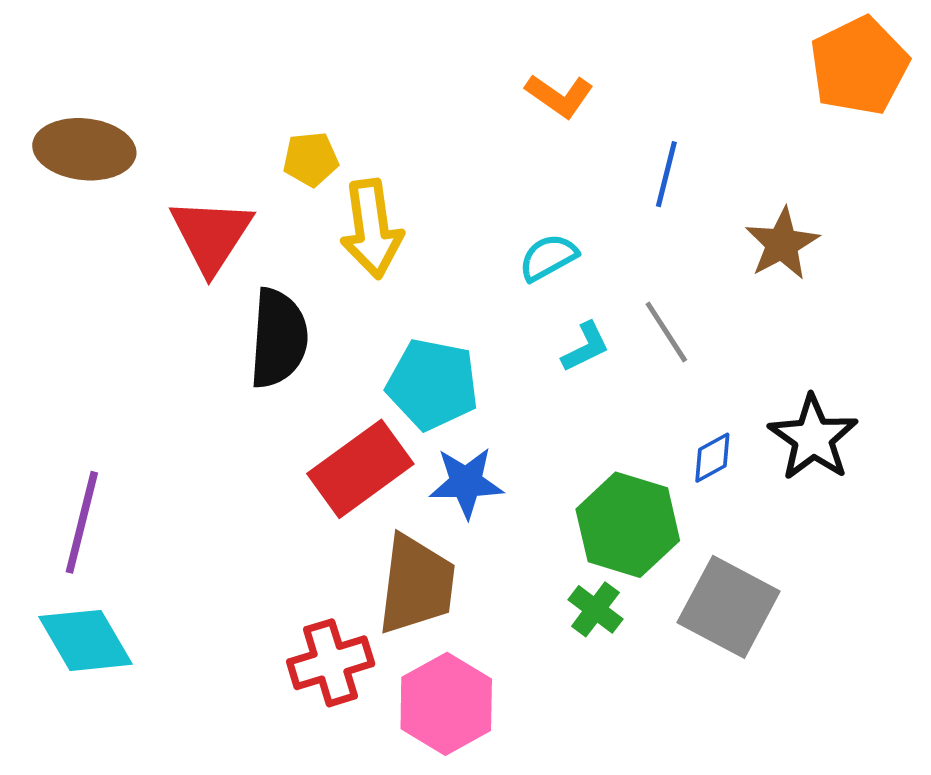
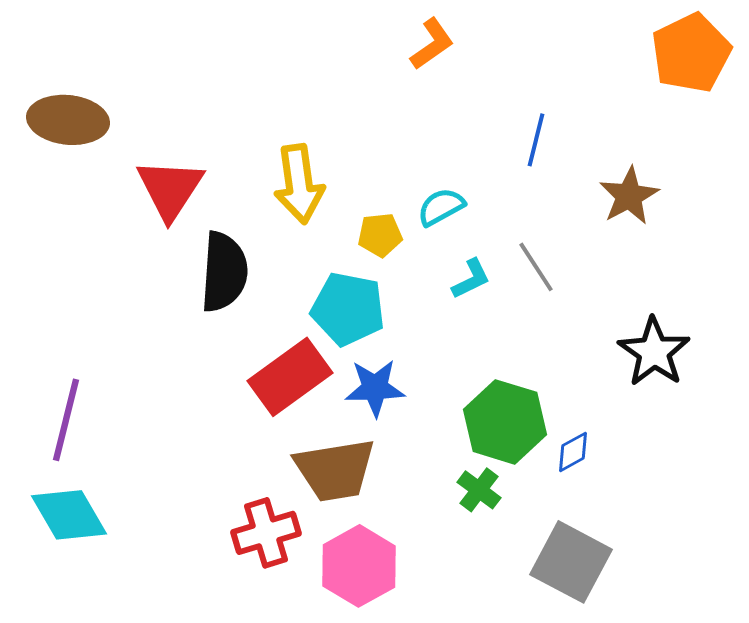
orange L-shape: (559, 96) -> (432, 44), moved, turned -70
yellow pentagon: (311, 159) -> (380, 235), moved
blue diamond: (712, 458) -> (573, 452), moved
brown trapezoid: (416, 584) -> (335, 470), turned 74
gray square: (729, 607) -> (571, 562), moved

